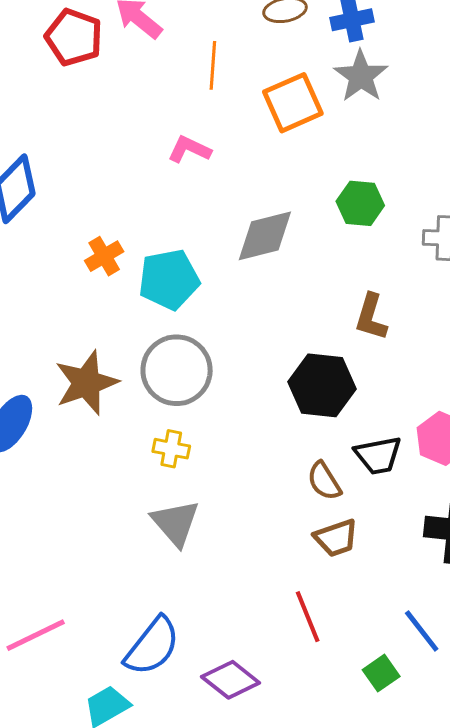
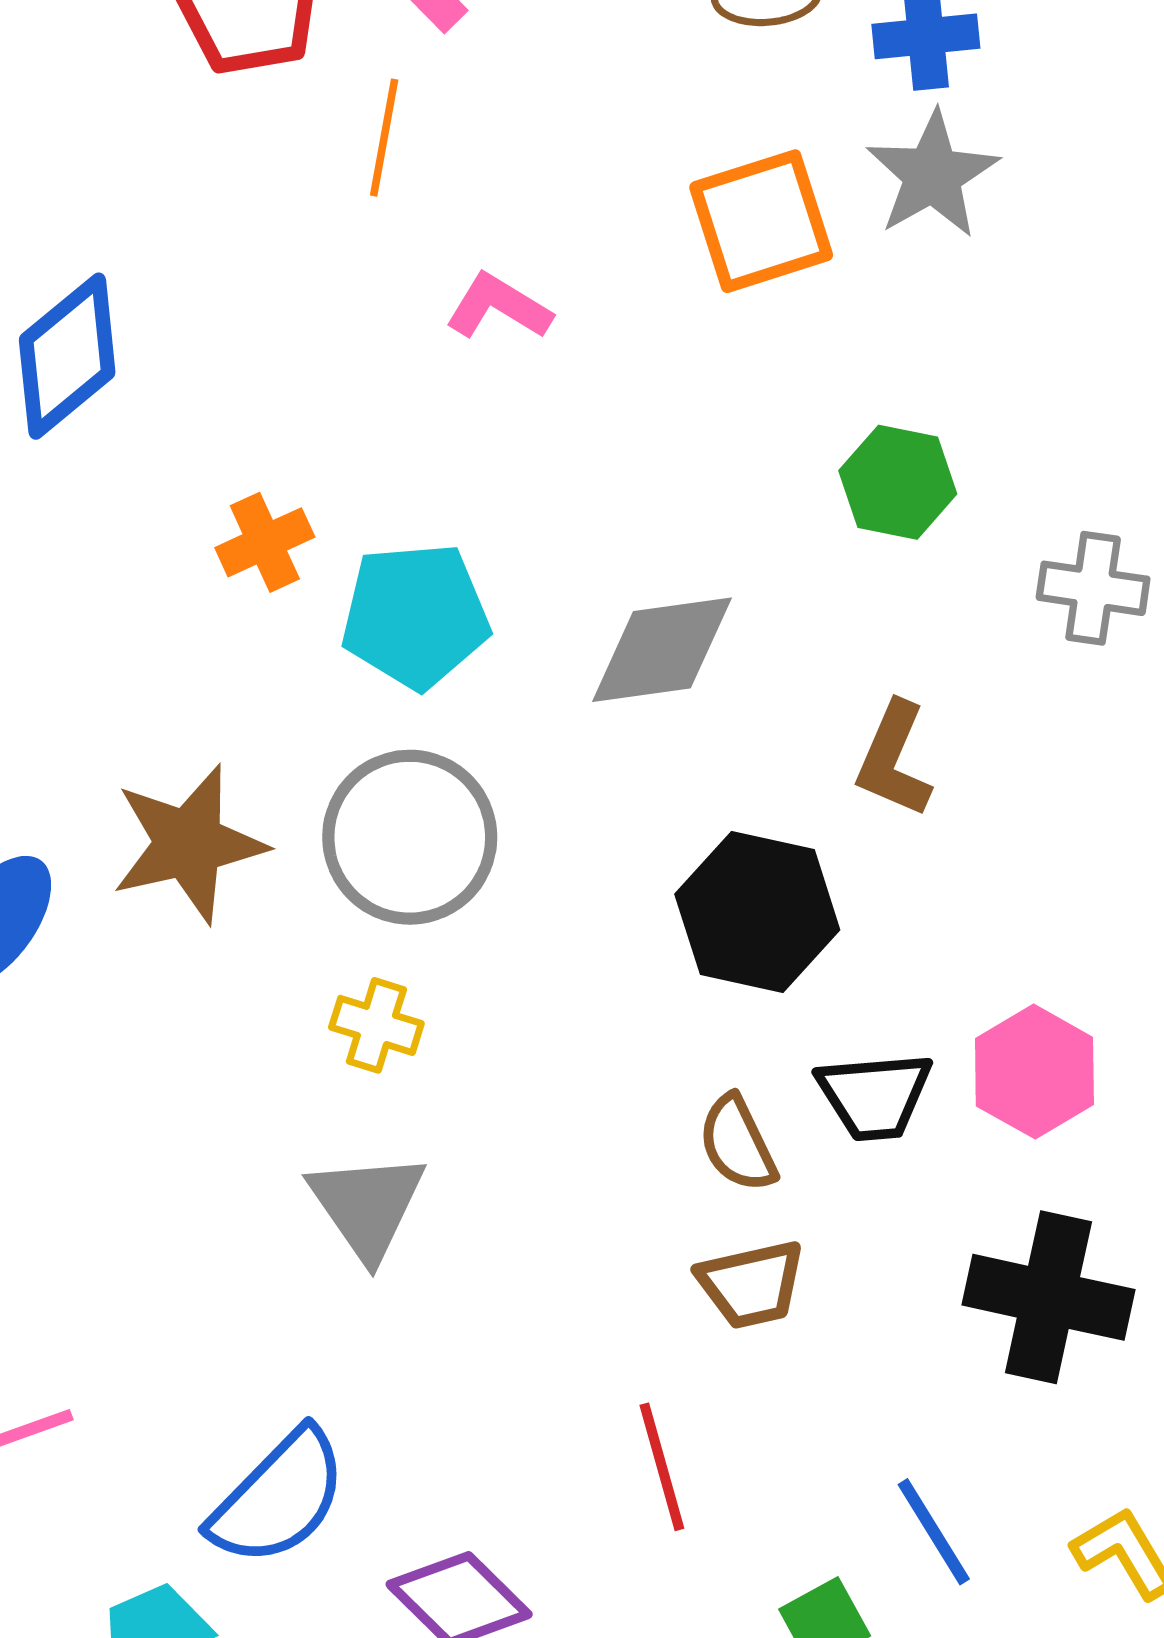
orange line: (213, 65) -> (384, 138), moved
gray diamond: (265, 236) -> (662, 650), moved

